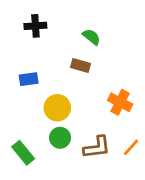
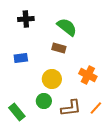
green semicircle: (91, 37) -> (67, 27), size x1.5
yellow circle: (57, 108) -> (52, 79), moved

